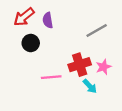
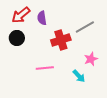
black circle: (31, 43) -> (17, 38), moved
red cross: (80, 65) -> (61, 40), moved

